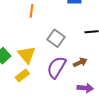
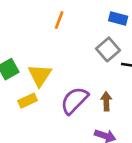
gray square: (56, 38) -> (108, 49), moved
brown arrow: (80, 62) -> (106, 101), turned -80

